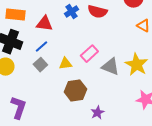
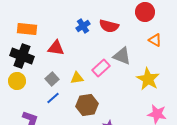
red triangle: (44, 24) -> (56, 48), moved
blue line: (41, 47) -> (53, 98), moved
gray triangle: (110, 67) -> (122, 56), moved

